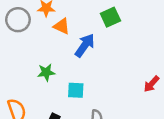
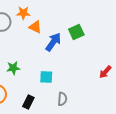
green square: (110, 17) -> (76, 32), moved
green star: (46, 72) -> (13, 68), moved

